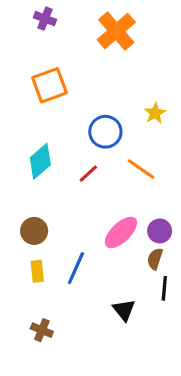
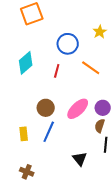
red line: (88, 174) -> (57, 71), turned -32
brown circle: (34, 231) -> (46, 108), moved

